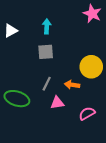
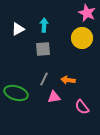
white triangle: (11, 31) -> (18, 29), moved
yellow circle: (91, 67) -> (82, 38), moved
pink semicircle: (87, 113) -> (82, 107), turned -98

